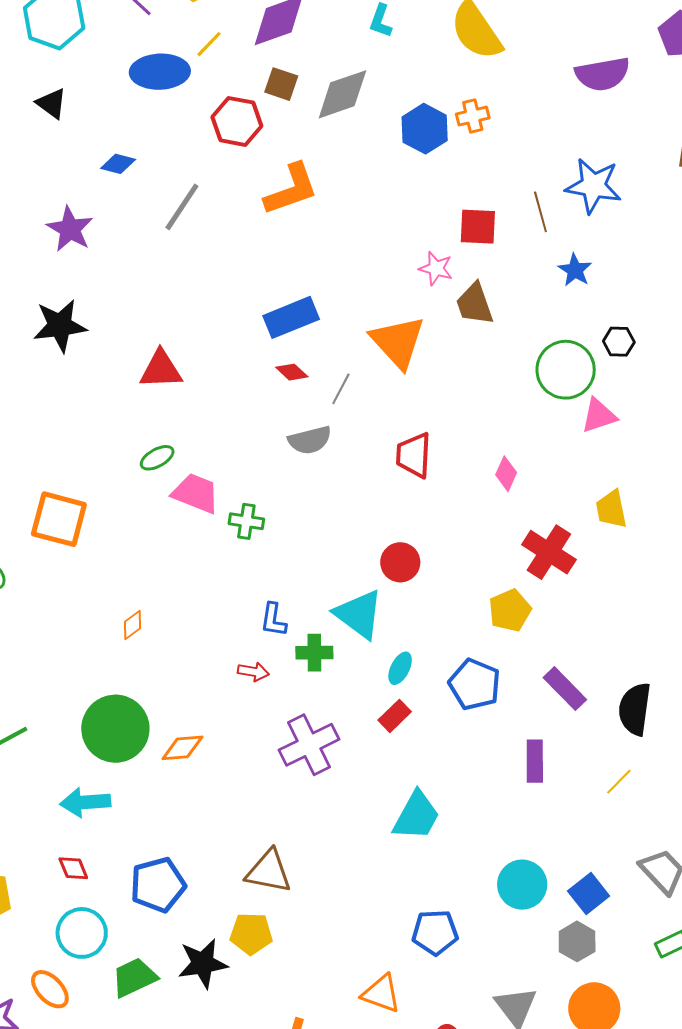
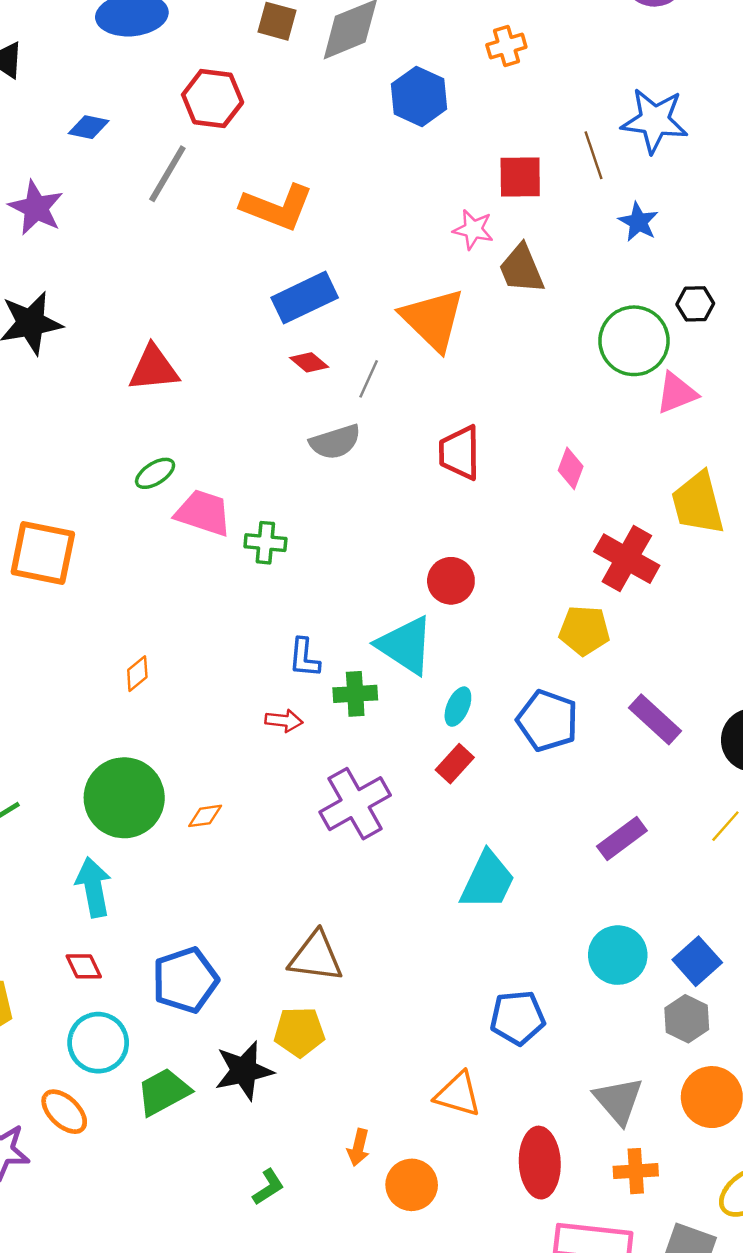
red hexagon: (237, 121) -> (213, 98), moved
blue hexagon: (425, 129) -> (419, 96), moved
orange L-shape: (291, 189) -> (277, 207), moved, turned 44
yellow trapezoid: (611, 509) -> (698, 503), size x1.4
yellow pentagon: (510, 610) -> (584, 630), turned 30
orange diamond: (182, 748) -> (205, 816), size x0.7
purple rectangle: (535, 761) -> (622, 838), moved, turned 57
cyan arrow: (85, 802) -> (93, 887), turned 87

